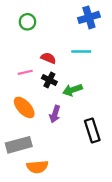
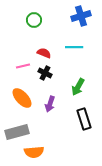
green circle: (27, 22) -> (34, 20), moved
green arrow: (72, 90) -> (78, 87), moved, turned -42

